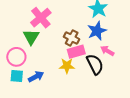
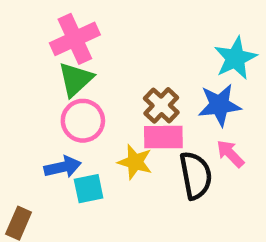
pink cross: (41, 18) -> (75, 39), moved
pink circle: (16, 57) -> (83, 121), moved
cyan square: (17, 76) -> (89, 189), moved, turned -32

